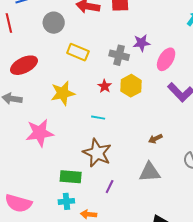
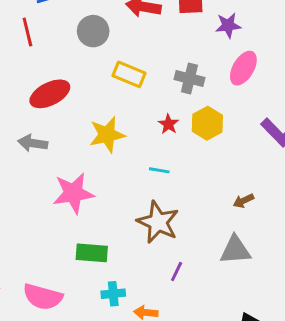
purple star: (141, 43) -> (228, 25), moved
pink ellipse: (166, 59) -> (243, 68), moved
green rectangle: (71, 177) -> (92, 253), moved

